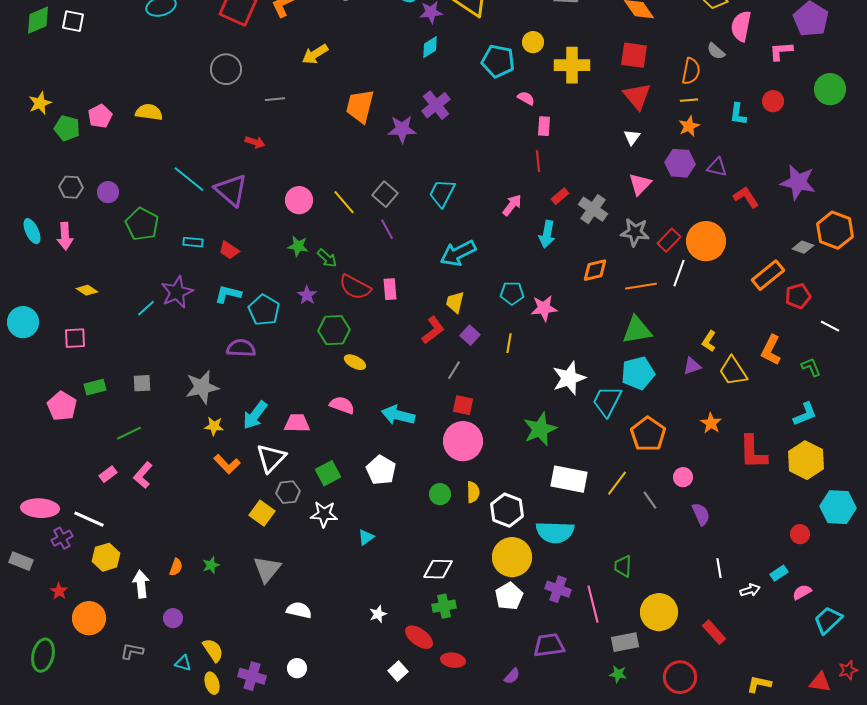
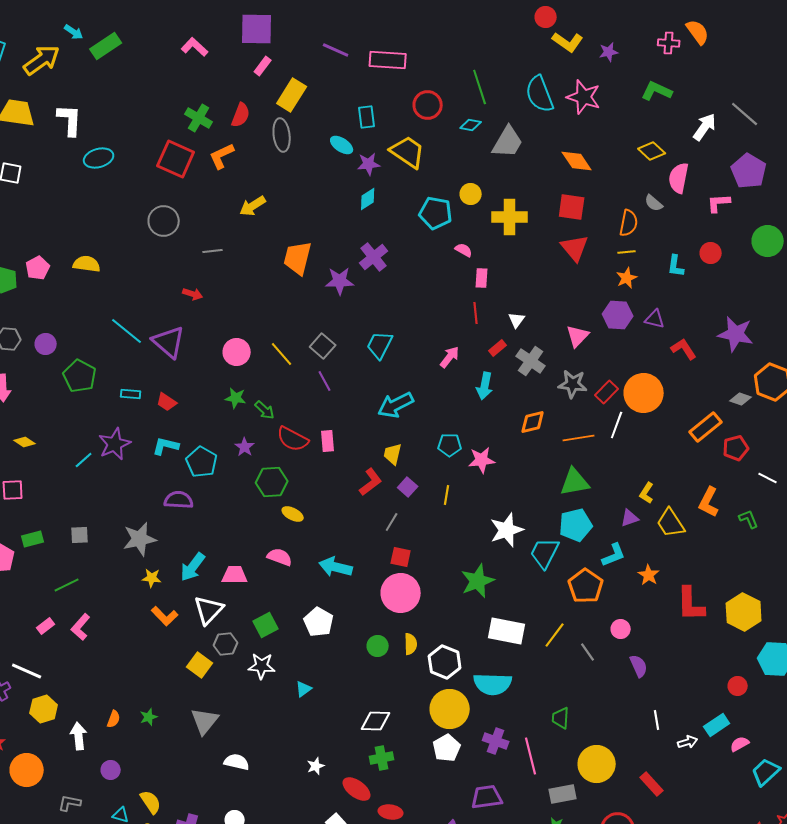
white triangle: (632, 137) -> (517, 320), moved
cyan L-shape: (805, 414) -> (614, 555), moved
cyan rectangle: (779, 573) -> (717, 725), size x1.4

